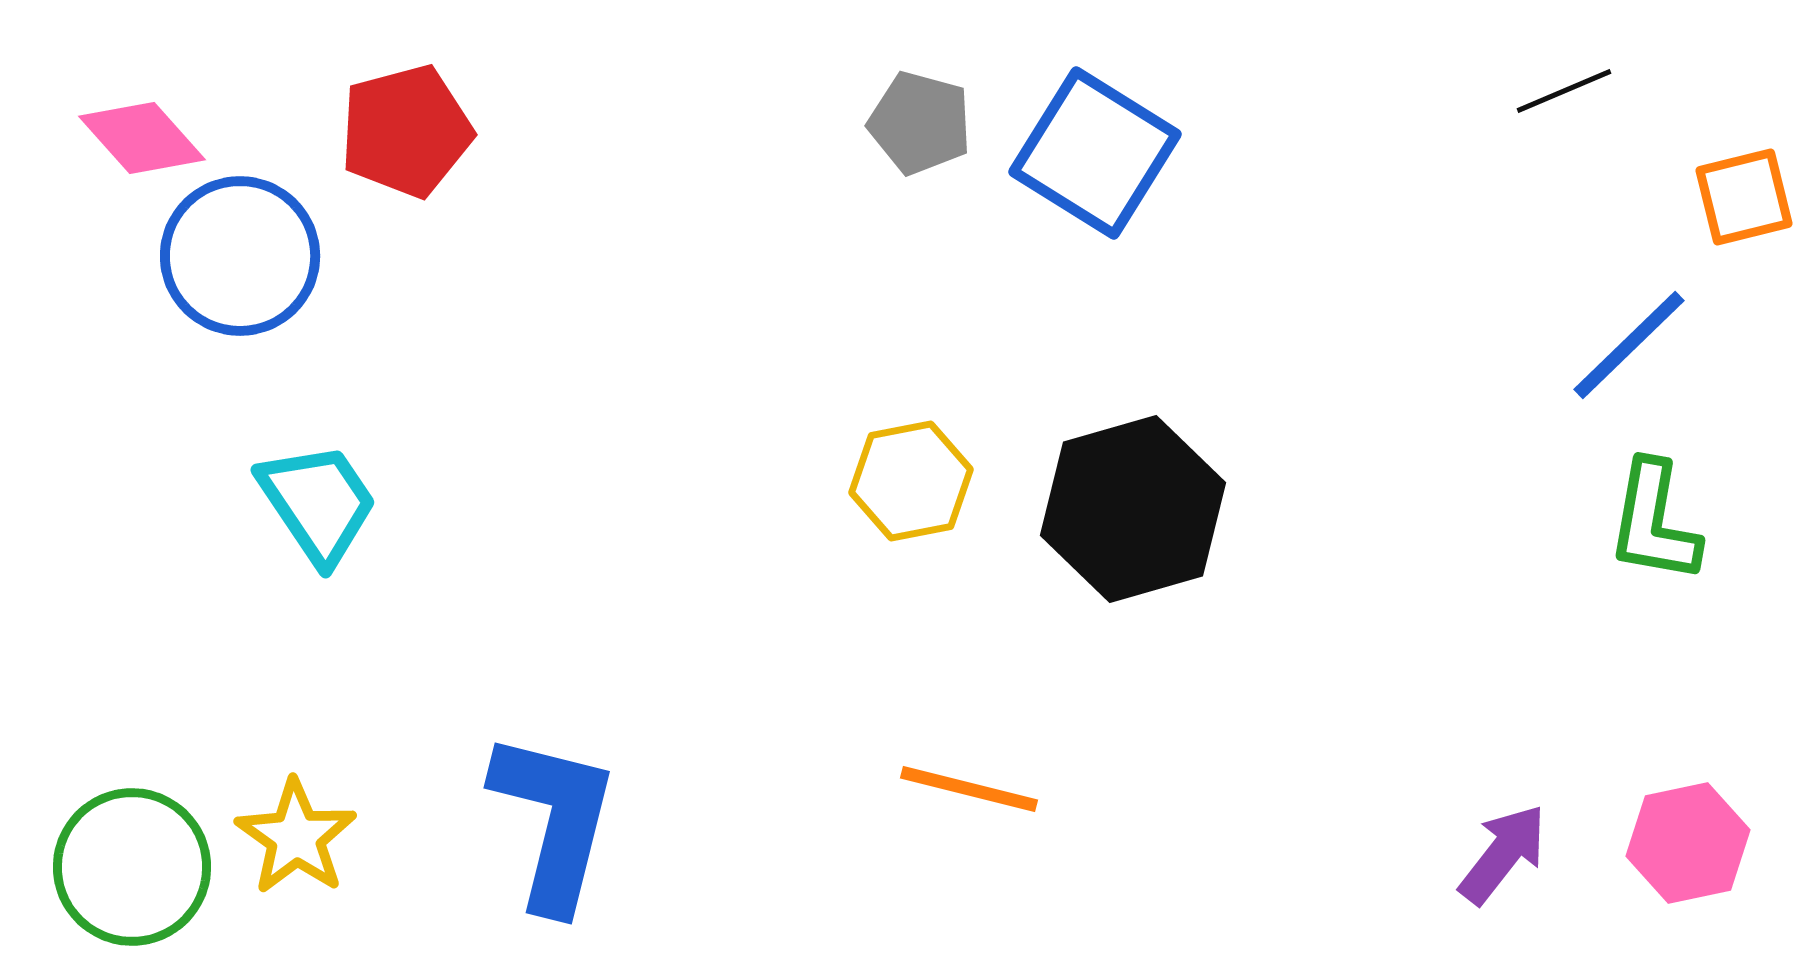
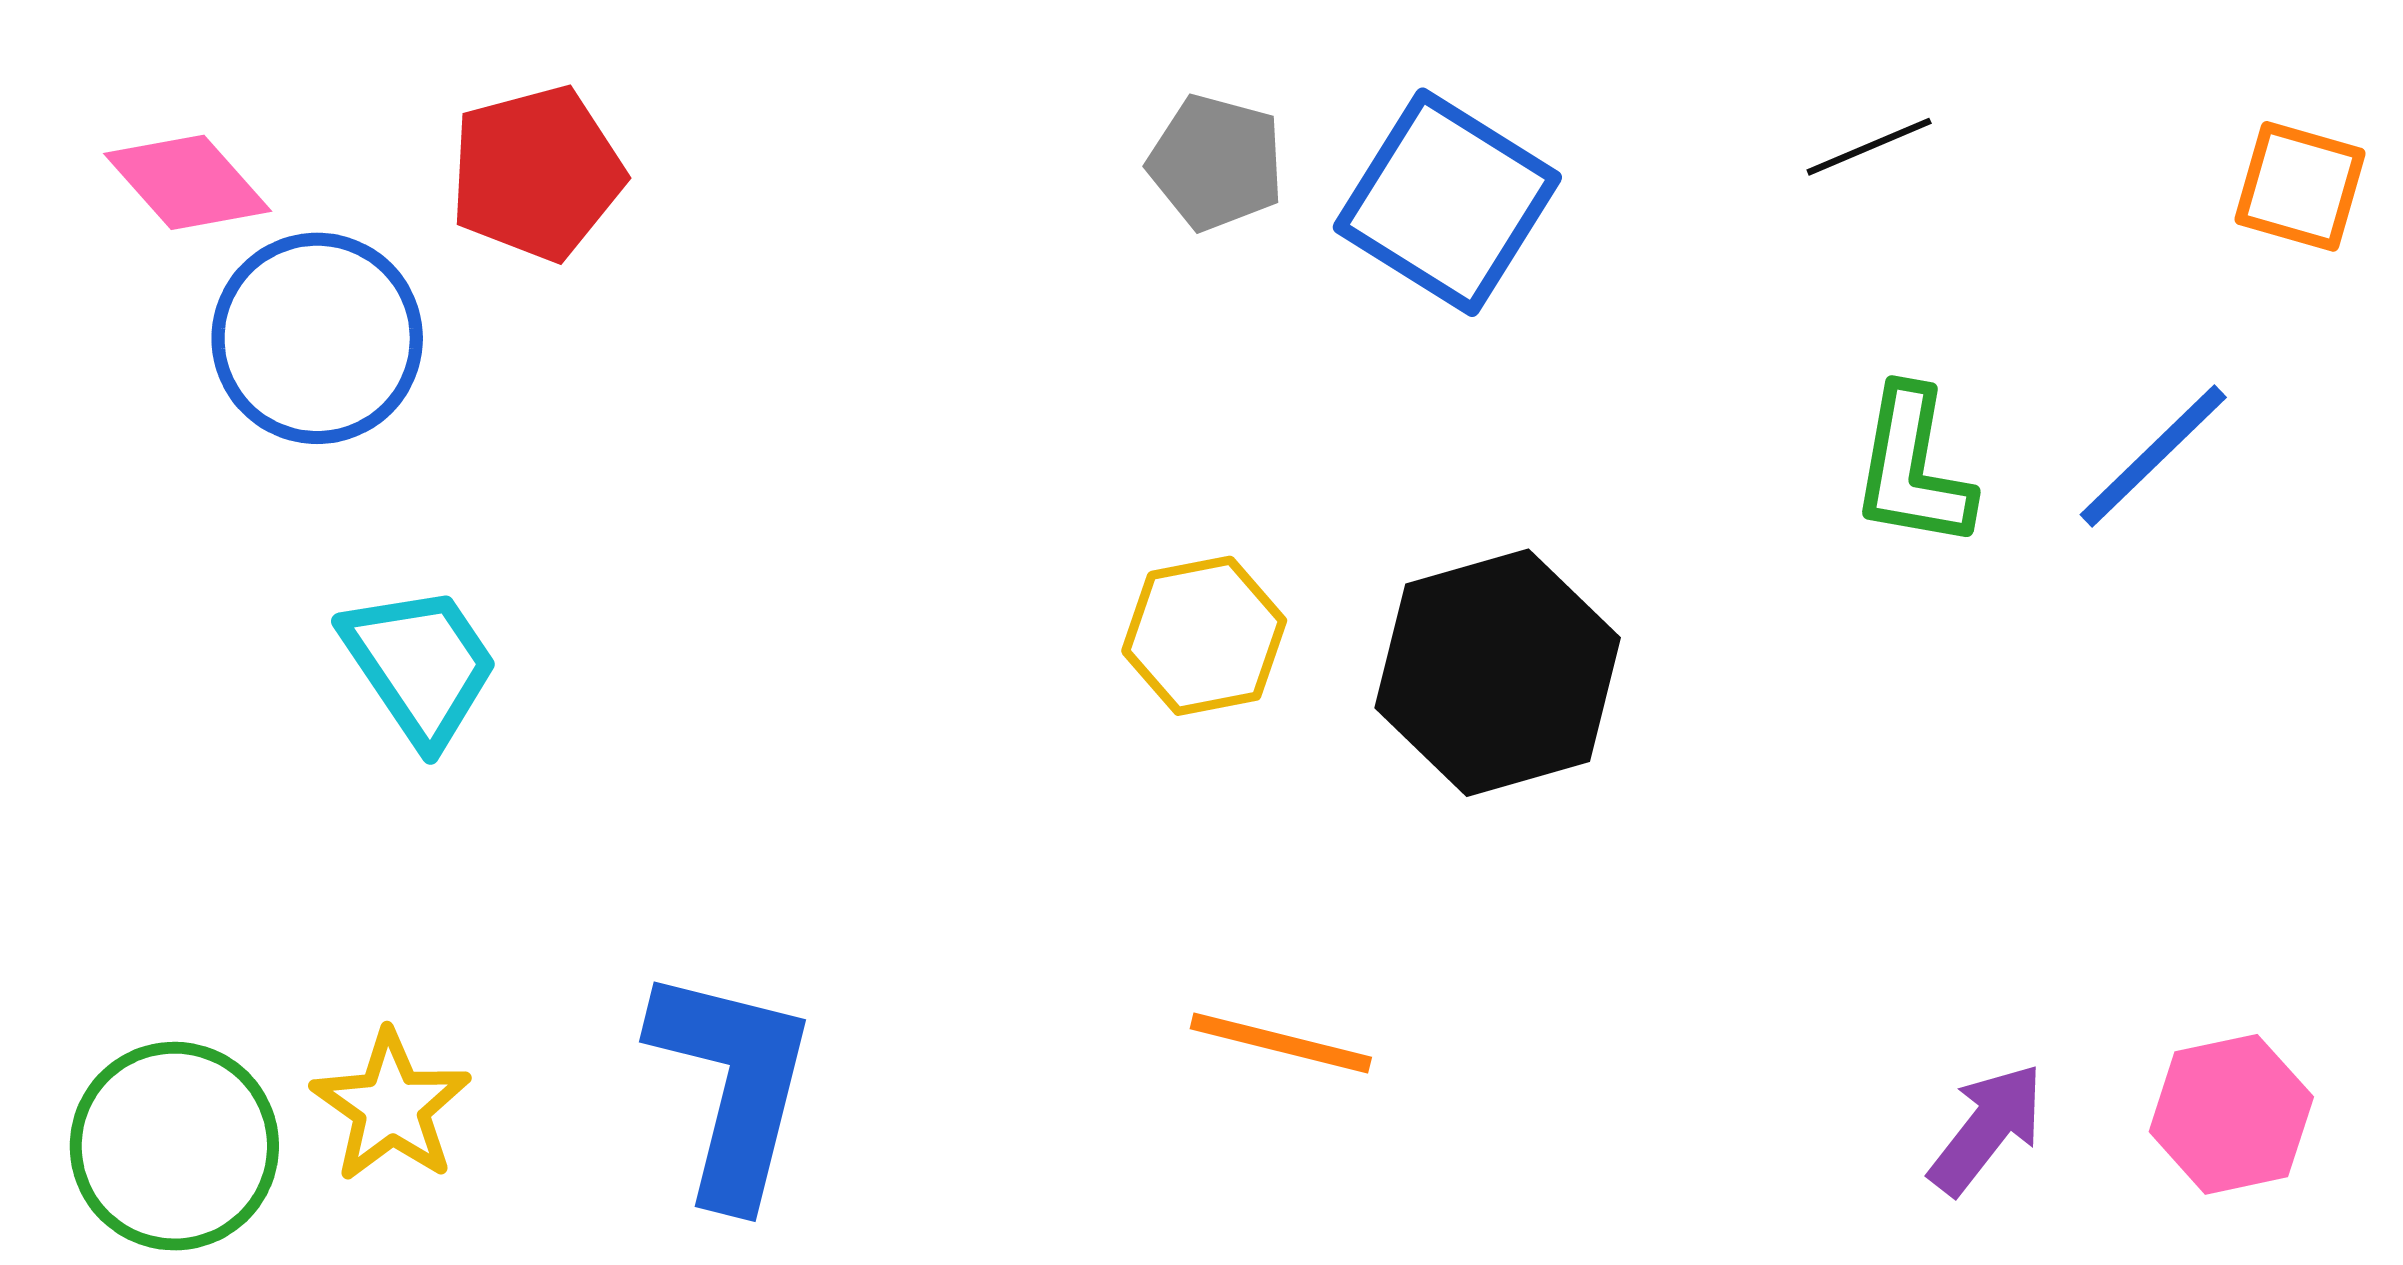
black line: (1564, 91) -> (1869, 147), moved
orange square: (1744, 197) -> (2300, 186), moved, turned 30
green L-shape: (1654, 522) -> (1913, 468), moved

